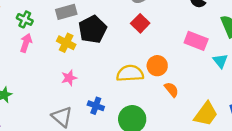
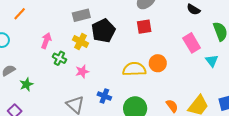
green cross: (25, 19) -> (59, 58), moved
red square: (140, 23) -> (144, 27), turned 35
pink rectangle: (196, 41) -> (192, 43), turned 36
orange semicircle: (171, 90) -> (172, 106), moved

